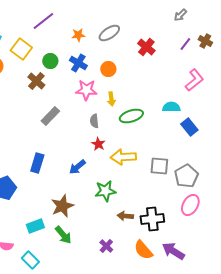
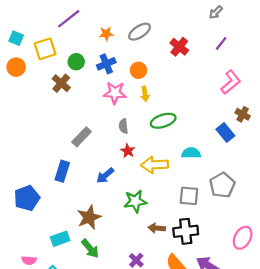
brown cross: (205, 41) -> (243, 114), moved
yellow square: (21, 49) -> (45, 49), turned 35
blue cross: (78, 63) -> (106, 64), turned 36
yellow arrow: (111, 99) -> (145, 94), moved
cyan semicircle: (171, 107) -> (191, 153), moved
gray rectangle: (50, 116) -> (82, 137), moved
gray square: (159, 166) -> (189, 196), moved
pink ellipse: (190, 205) -> (243, 238), moved

